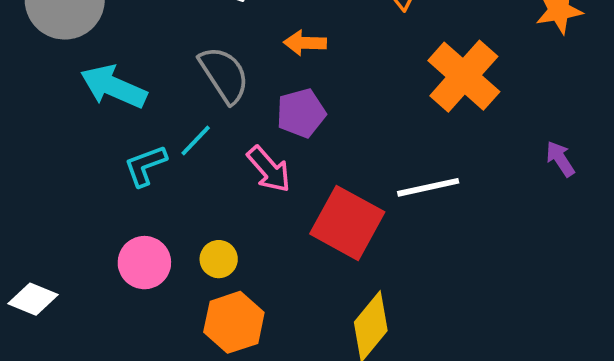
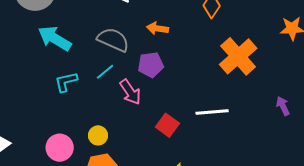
gray semicircle: (224, 75) -> (113, 40), turned -40
cyan line: (196, 140) -> (105, 72), moved
red square: (347, 223) -> (167, 125), size x0.6
pink circle: (144, 263) -> (60, 148), moved

